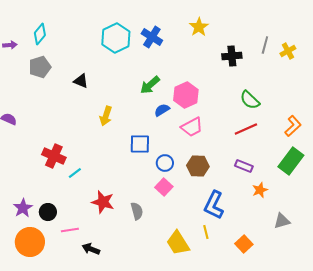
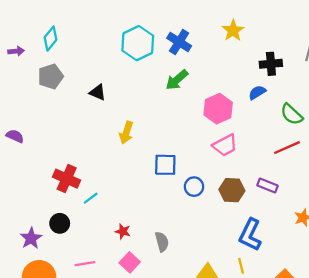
green arrow: (150, 85) -> (177, 80), moved
blue semicircle: (162, 110) -> (257, 92), moved
purple rectangle: (244, 166) -> (267, 185), moved
pink square: (164, 187) -> (130, 262), moved
red star: (103, 202) -> (123, 231), size x0.6
black circle: (48, 212) -> (60, 223), moved

